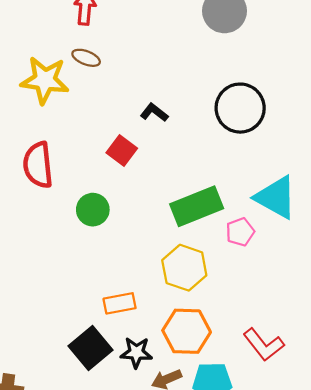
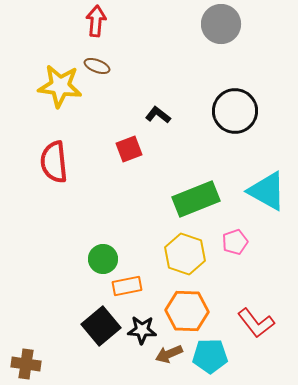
red square: (122, 150) -> (129, 149), turned 32
green circle: (93, 210) -> (103, 259), moved
pink pentagon: (240, 232) -> (235, 242), moved

